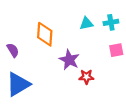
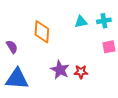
purple star: (69, 60) -> (60, 70), moved
blue triangle: (18, 84) -> (17, 79), turned 35

